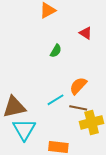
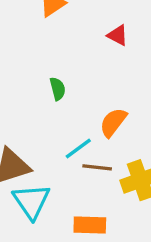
green semicircle: (56, 51) -> (58, 89), moved, turned -40
brown line: (78, 108) -> (97, 167), moved

